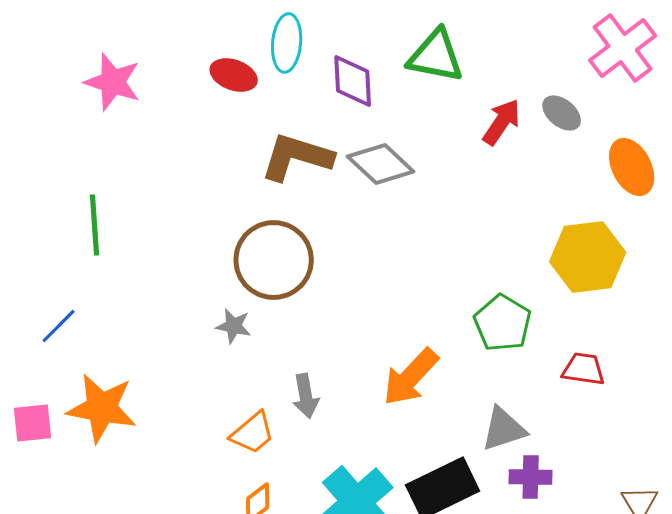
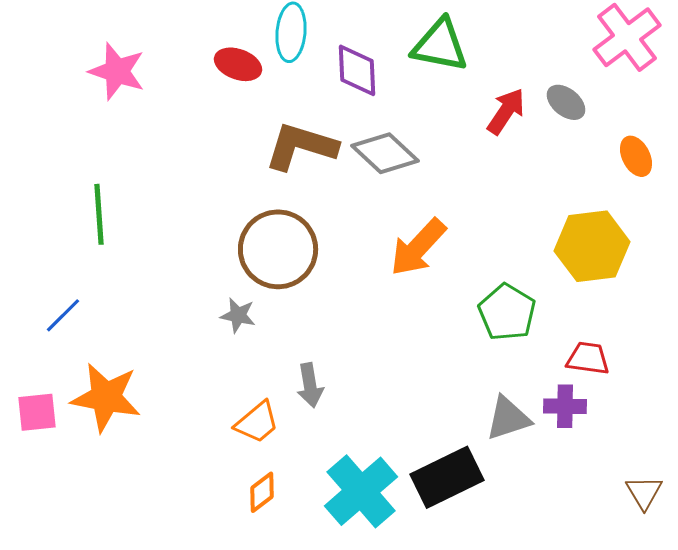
orange ellipse: (632, 167) -> (636, 156), size x0.7
orange arrow: (411, 377) -> (418, 247), moved
purple cross: (531, 477) -> (565, 406), moved

